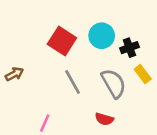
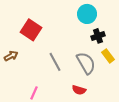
cyan circle: (102, 36) -> (87, 14), moved
red square: (62, 41) -> (31, 30), moved

